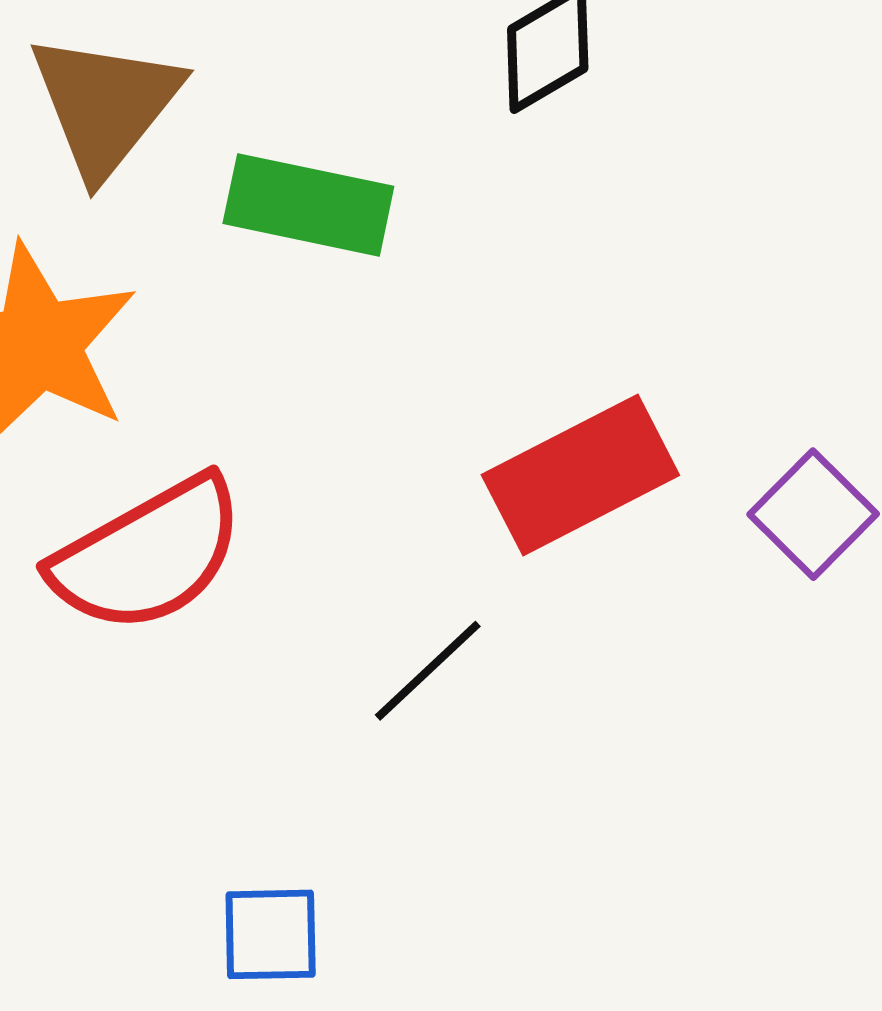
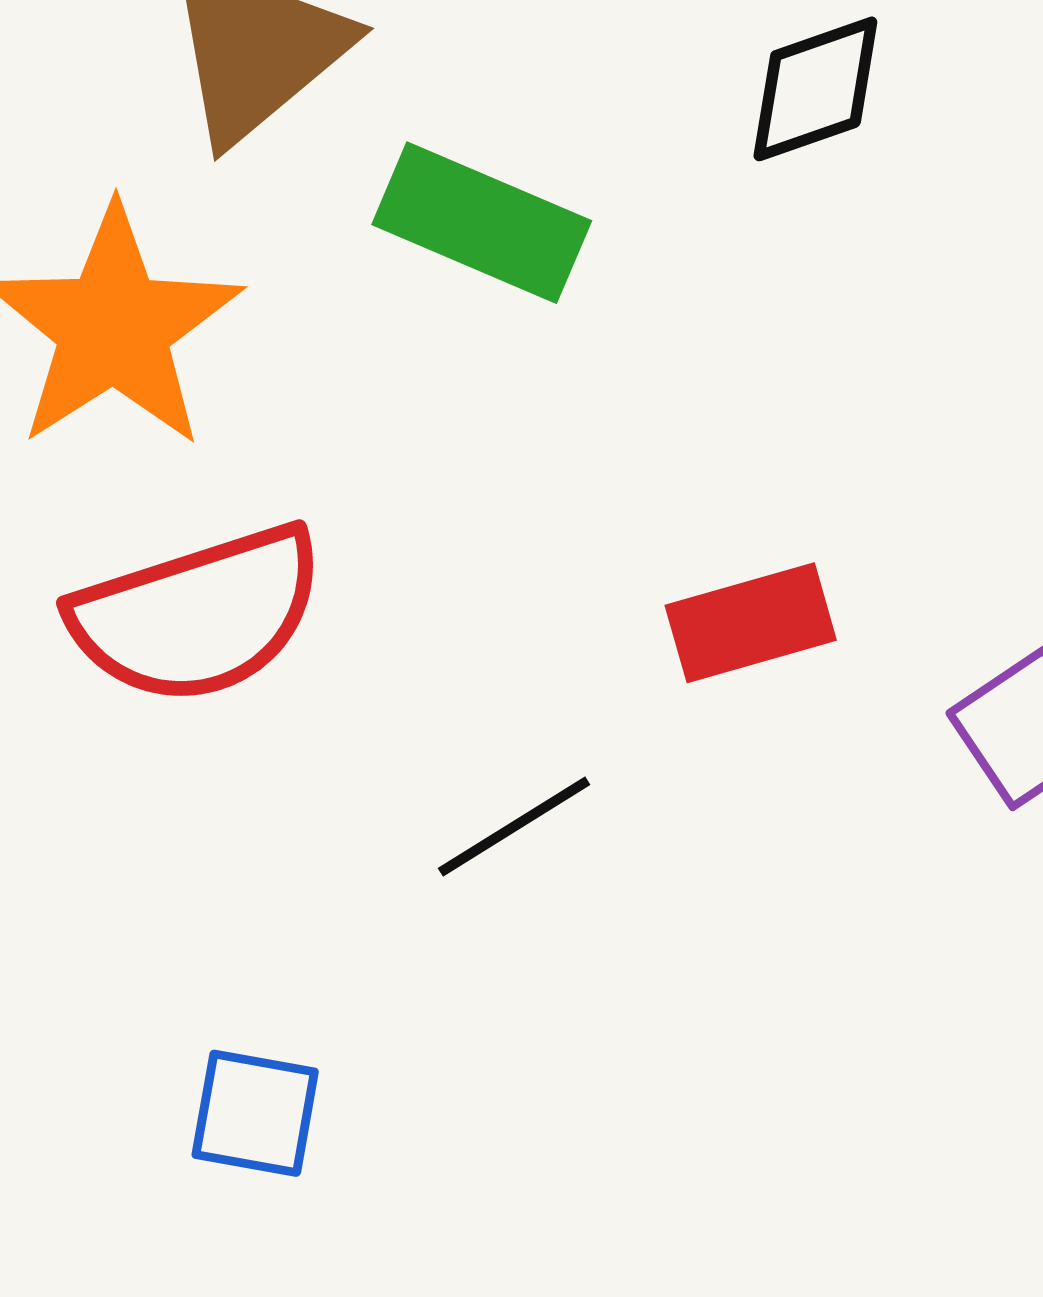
red rectangle: (580, 475) -> (751, 623), size x0.7

